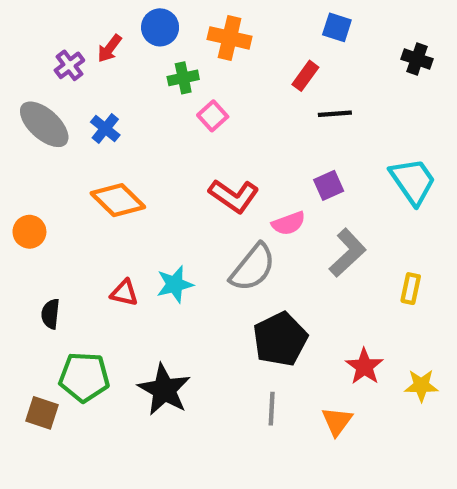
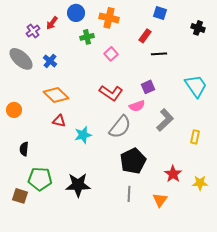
pink square: (213, 116) -> (111, 54), moved
purple square: (329, 185) -> (148, 87), moved
red triangle: (124, 293) -> (59, 121), moved
black star: (164, 390) -> (78, 185), turned -30

